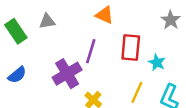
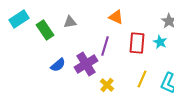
cyan star: (157, 62) -> (160, 42), moved
blue semicircle: (17, 75) -> (58, 65), moved

